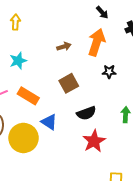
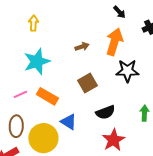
cyan star: (18, 61) -> (37, 61), size x1.5
black star: (109, 72) -> (127, 71), size x1.6

